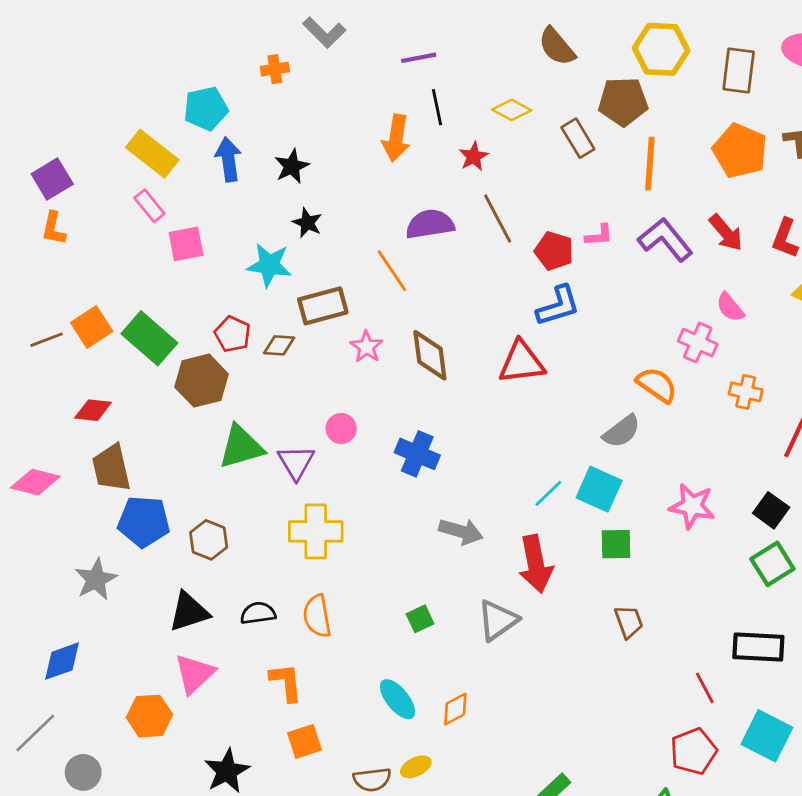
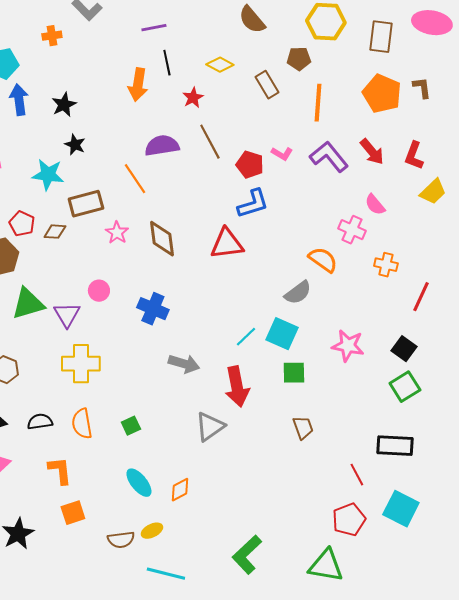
brown pentagon: (623, 101) -> (299, 59), size x0.7
pink L-shape: (599, 235) -> (282, 154), turned 35
green square: (420, 619) -> (131, 426), moved

